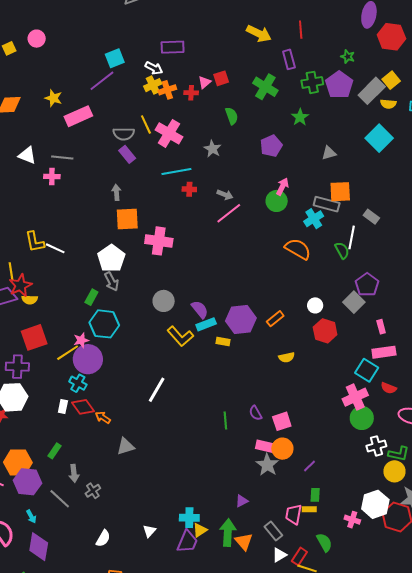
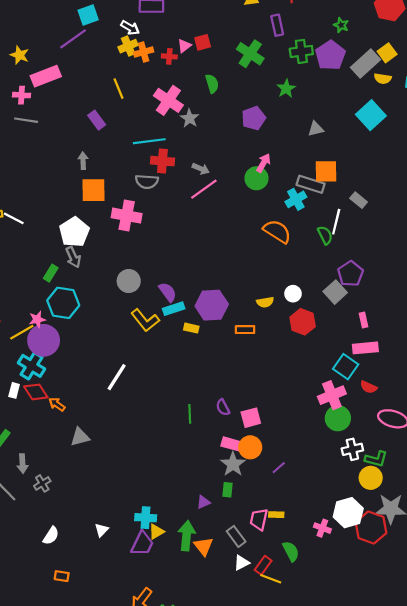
pink cross: (169, 133) -> (168, 100), moved
gray semicircle: (124, 134) -> (147, 182), moved
pink cross: (52, 176) -> (22, 95), moved
red cross: (189, 189) -> (162, 161), size x1.5
orange rectangle: (275, 319) -> (245, 330), moved, turned 36
yellow semicircle: (287, 357) -> (265, 302), moved
cyan cross: (78, 383) -> (31, 366), size x1.4
green rectangle: (315, 495) -> (228, 490), moved

